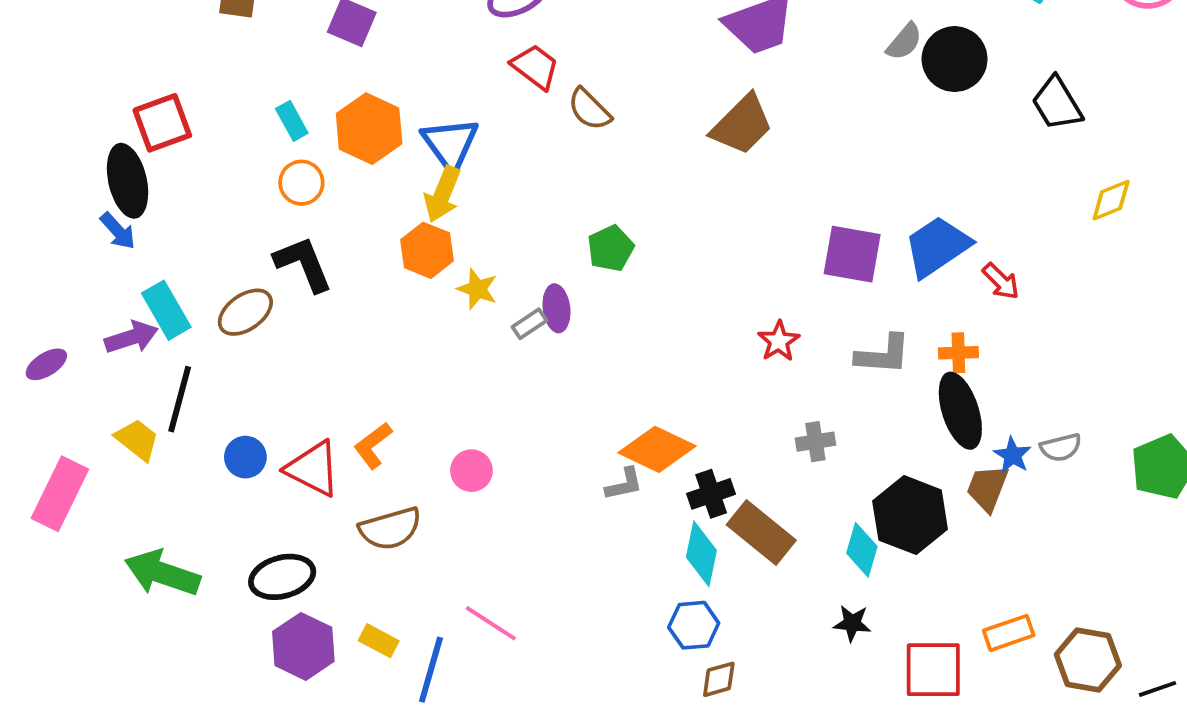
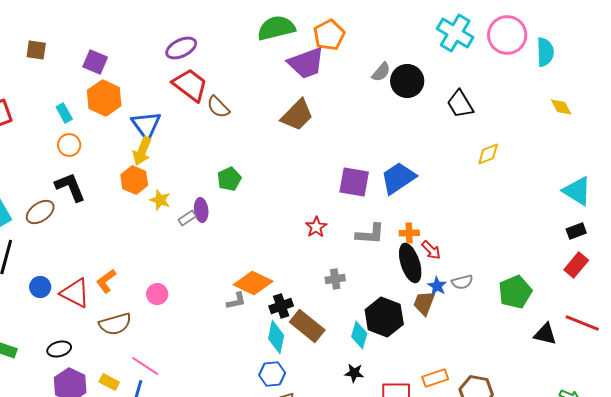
red trapezoid: (535, 67) -> (190, 85), size x1.4
orange hexagon: (369, 129) -> (104, 98), moved
red arrow: (1001, 281) -> (431, 250), moved
black ellipse: (282, 577) -> (59, 349), size x0.7
pink line: (491, 623) -> (145, 366), moved

